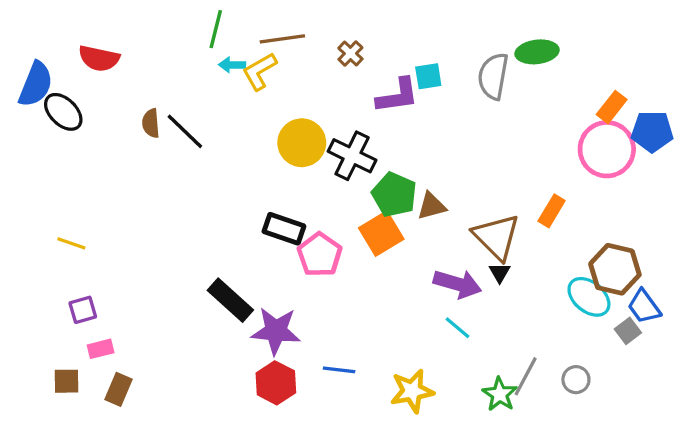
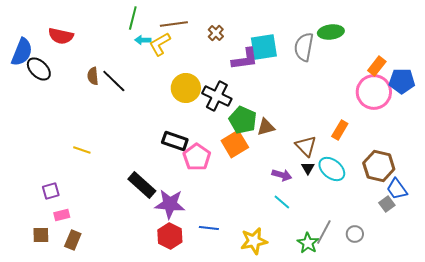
cyan square: (428, 76) -> (264, 47), size x1.6
brown triangle: (496, 237) -> (306, 146), size x0.7
yellow line: (71, 243) -> (82, 150), moved
purple arrow: (458, 284) -> (282, 175), size x0.7
cyan ellipse: (589, 297) -> (332, 169), moved

